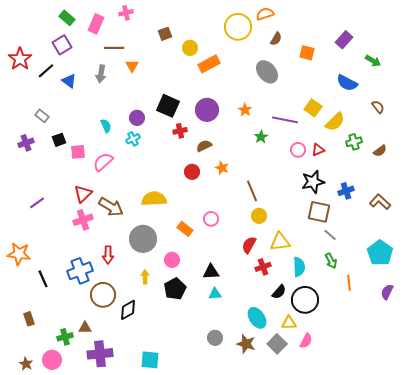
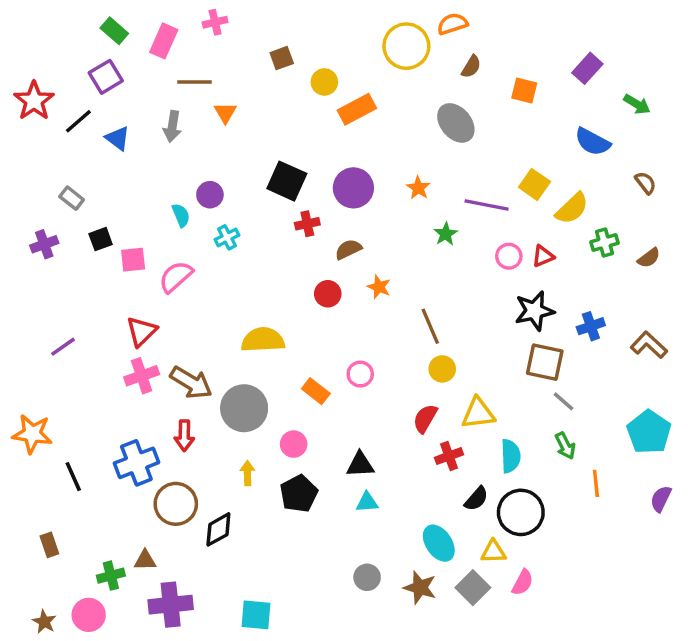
purple circle: (137, 118) -> (210, 195), moved
brown arrow: (111, 207) -> (191, 383), moved

